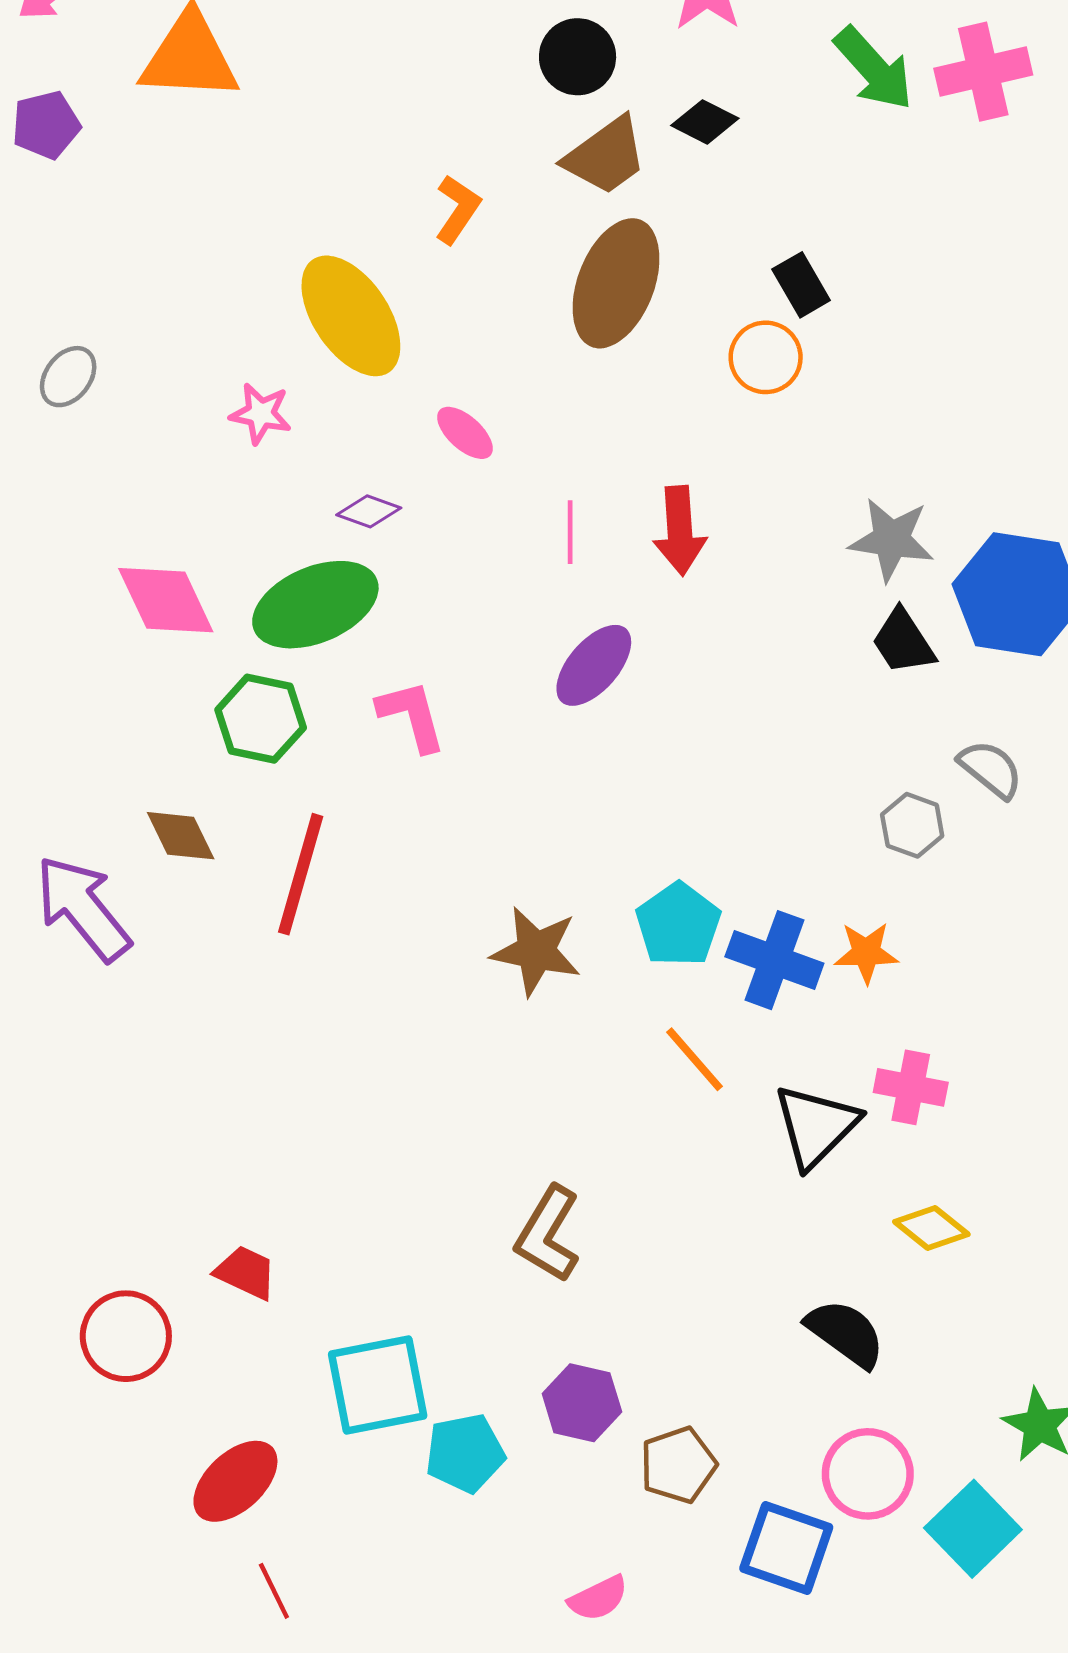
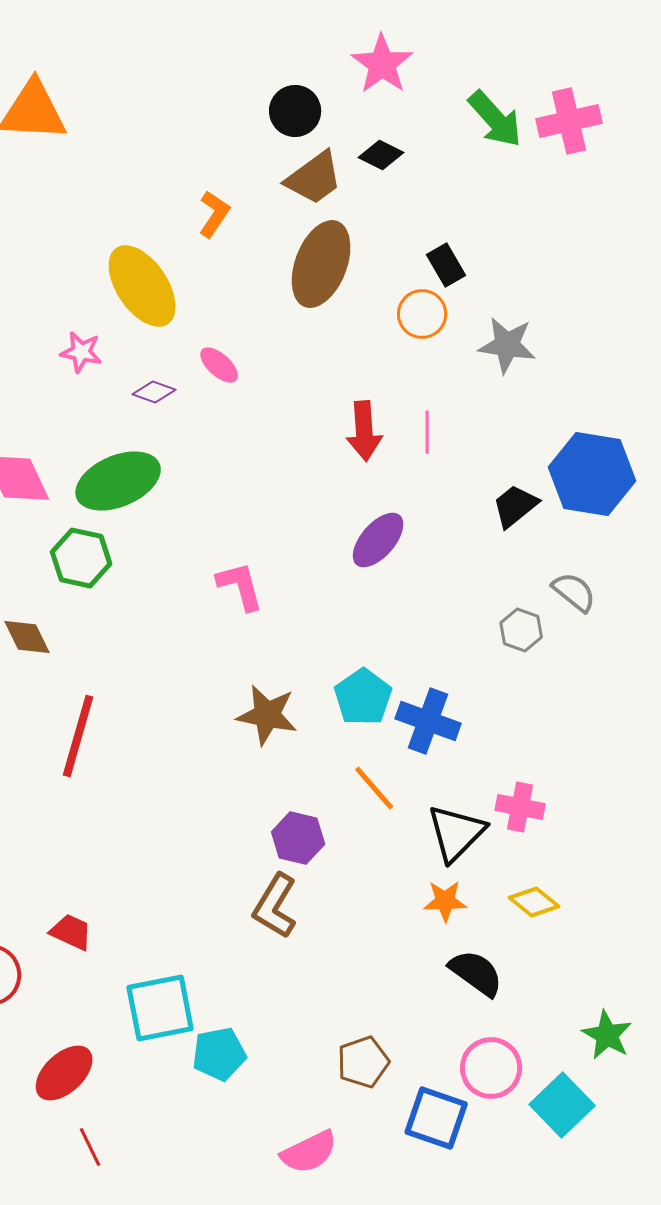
purple diamond: (369, 511) -> (154, 392), moved
pink line: (570, 532) -> (427, 432), moved
gray star: (891, 539) -> (507, 345), moved
black trapezoid: (903, 642) -> (515, 506), turned 84
purple ellipse: (594, 665) -> (378, 540), moved
pink L-shape: (412, 716) -> (240, 586), moved
red line: (301, 874) -> (78, 736), moved
orange star: (866, 953) -> (445, 901), moved
purple hexagon: (582, 1403) -> (298, 838), moved
pink semicircle: (598, 1598) -> (309, 1152), size x1.4

